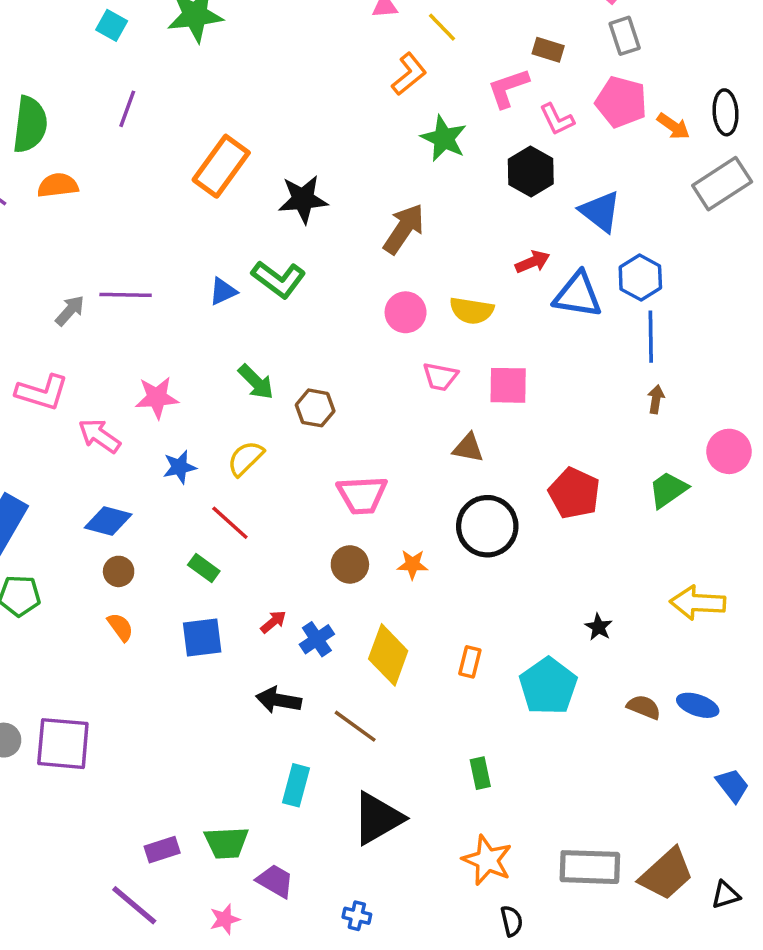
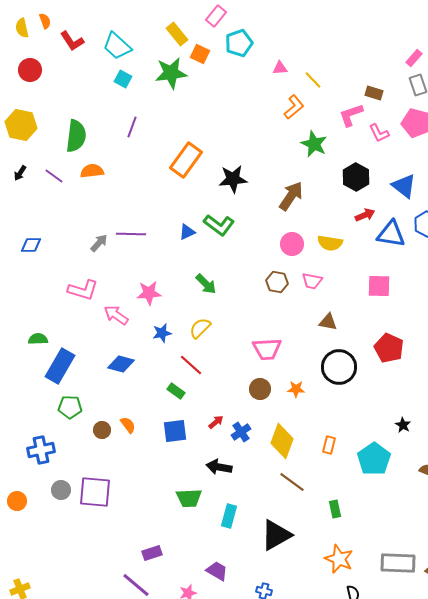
black hexagon: (531, 171) -> (356, 177), moved
pink square: (508, 385) -> (379, 286), moved
brown hexagon: (315, 408) -> (277, 282), moved
brown circle: (119, 571) -> (102, 430), moved
brown line: (355, 726) -> (292, 482), moved
green trapezoid: (226, 843) -> (189, 498), moved

